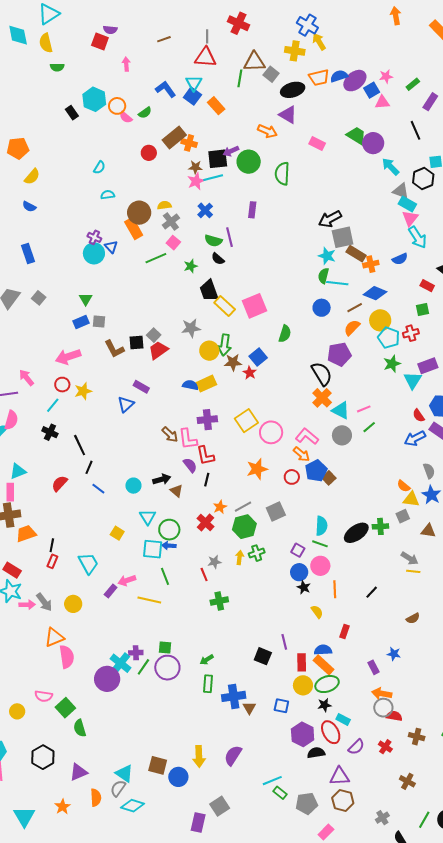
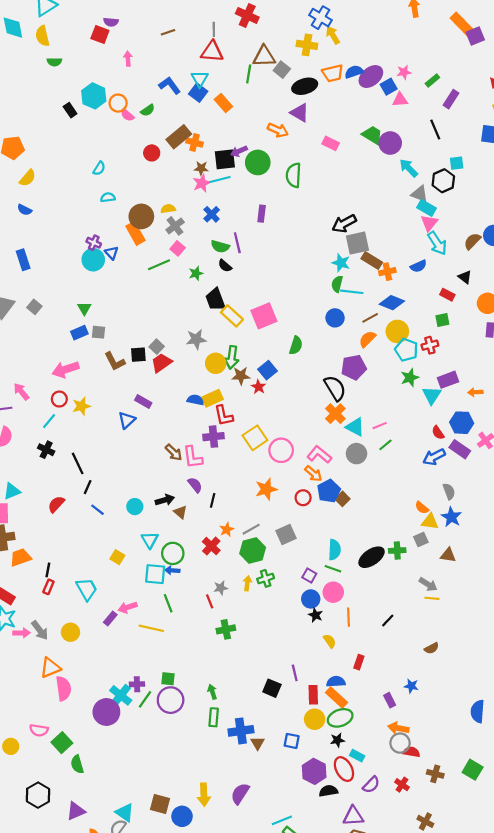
red L-shape: (205, 456) -> (224, 416), moved
green arrow: (207, 660) -> (212, 692), turned 104

